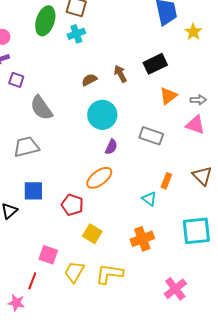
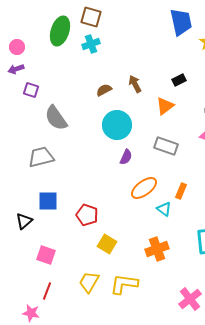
black rectangle: (155, 64) -> (179, 80), moved, size x0.6
orange triangle: (168, 96) -> (165, 106), moved
orange ellipse: (99, 178) -> (144, 188), moved
pink square: (48, 255) -> (46, 255), moved

